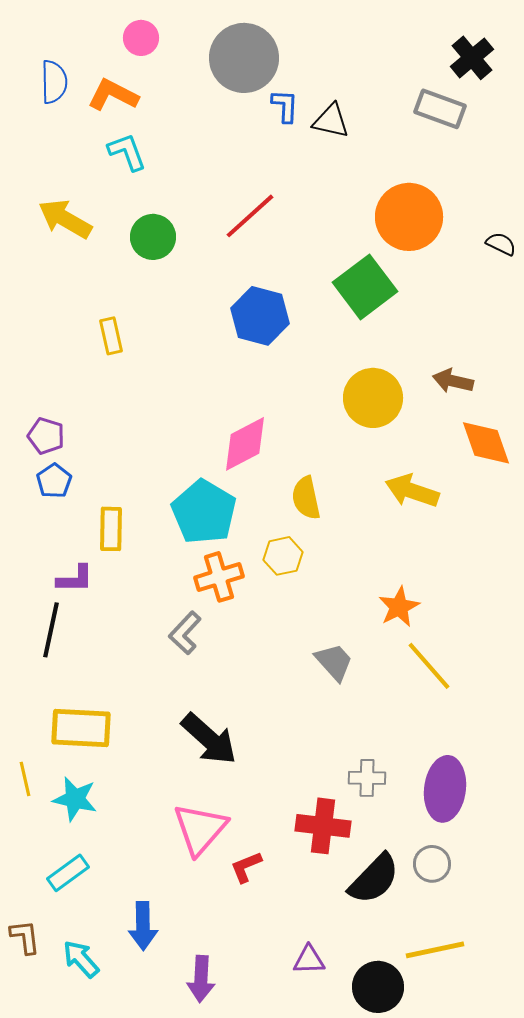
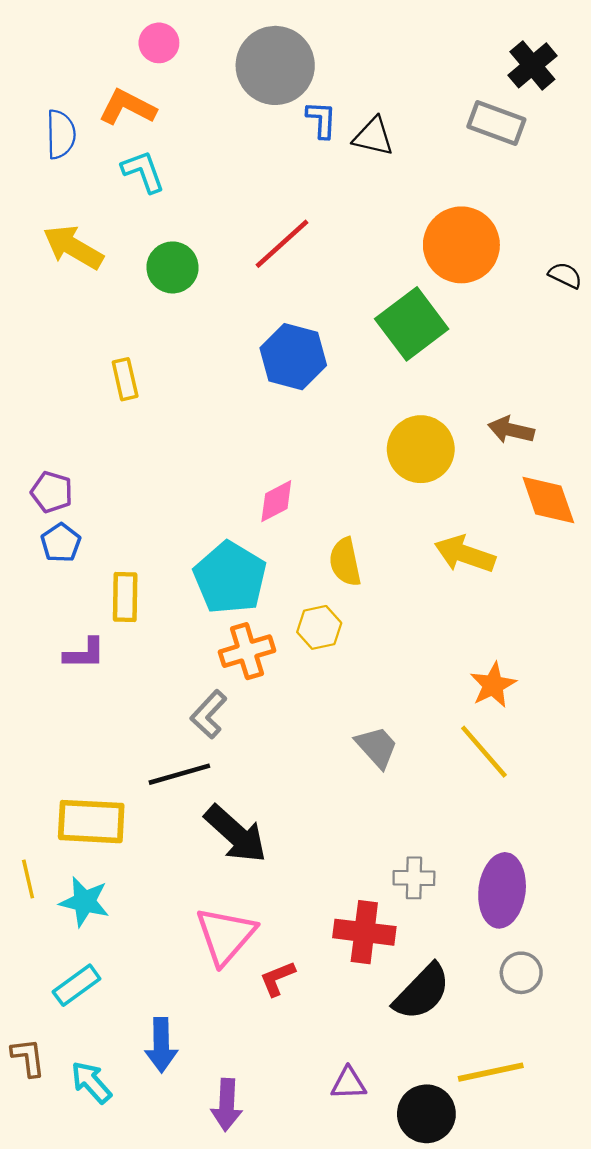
blue semicircle: (54, 82) -> (61, 134), moved
pink diamond: (245, 444) -> (276, 501), size x0.7
orange star: (399, 607) -> (493, 685), moved
black line: (51, 630) -> (179, 774), moved, turned 62
gray circle: (432, 864) -> (521, 973), moved

